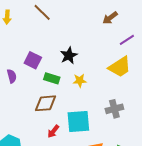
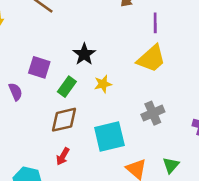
purple line: (127, 40) -> (155, 23), turned -49
green rectangle: (52, 78) -> (67, 87), turned -63
red arrow: (53, 131) -> (63, 156), moved

